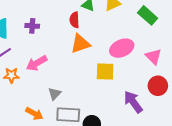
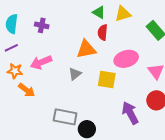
red semicircle: (74, 20) -> (103, 32), moved
gray triangle: (55, 94) -> (75, 74), moved
orange arrow: (34, 114) -> (27, 90), moved

